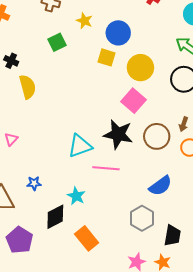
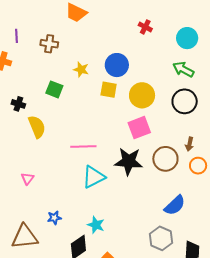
yellow star: (84, 21) -> (81, 70), moved
green square: (57, 42) -> (54, 89), moved, turned -36
pink square: (133, 101) -> (139, 128), turned 35
pink line: (106, 168) -> (83, 147), moved

